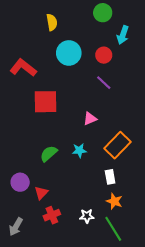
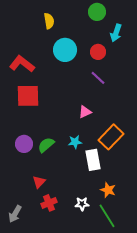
red square: (45, 102) -> (28, 96), moved
white rectangle: (110, 177) -> (93, 160), moved, size x1.5
purple circle: (20, 182) -> (24, 144), moved

